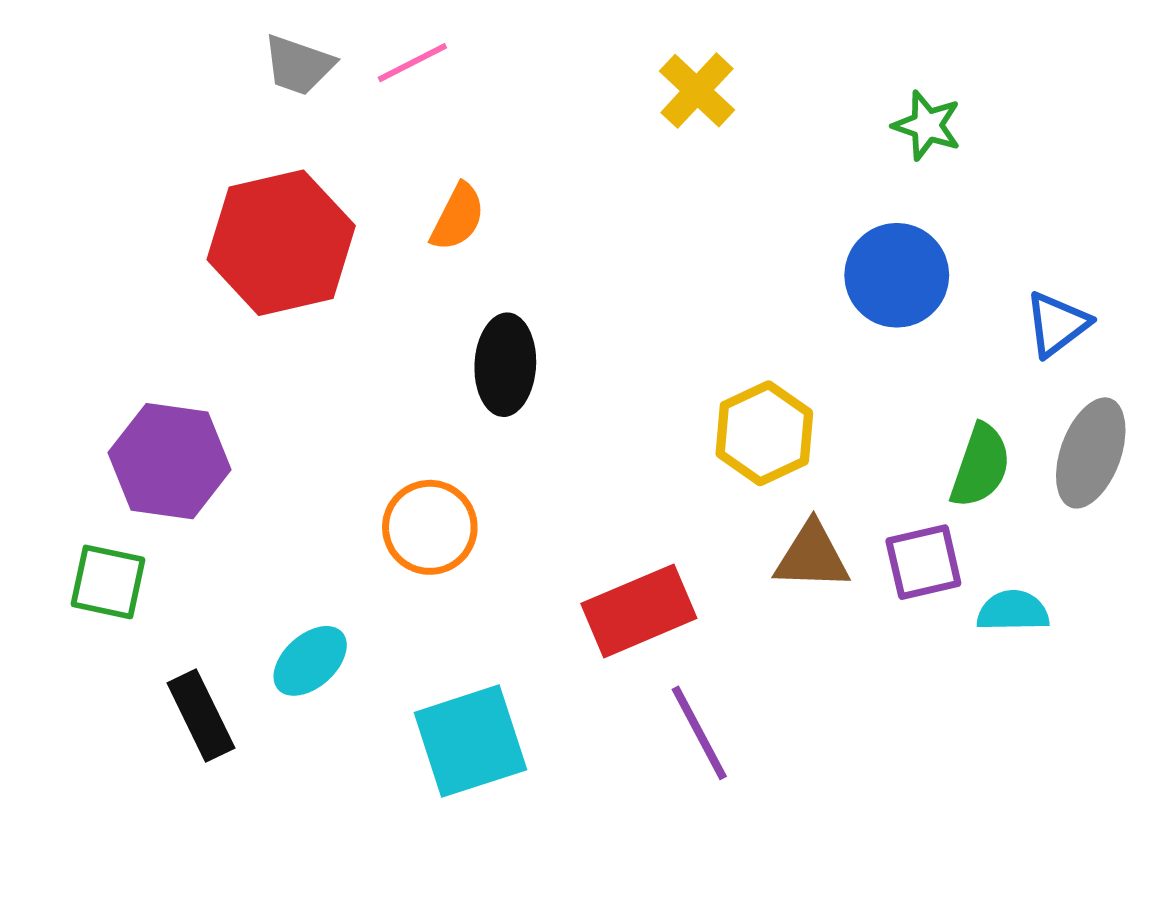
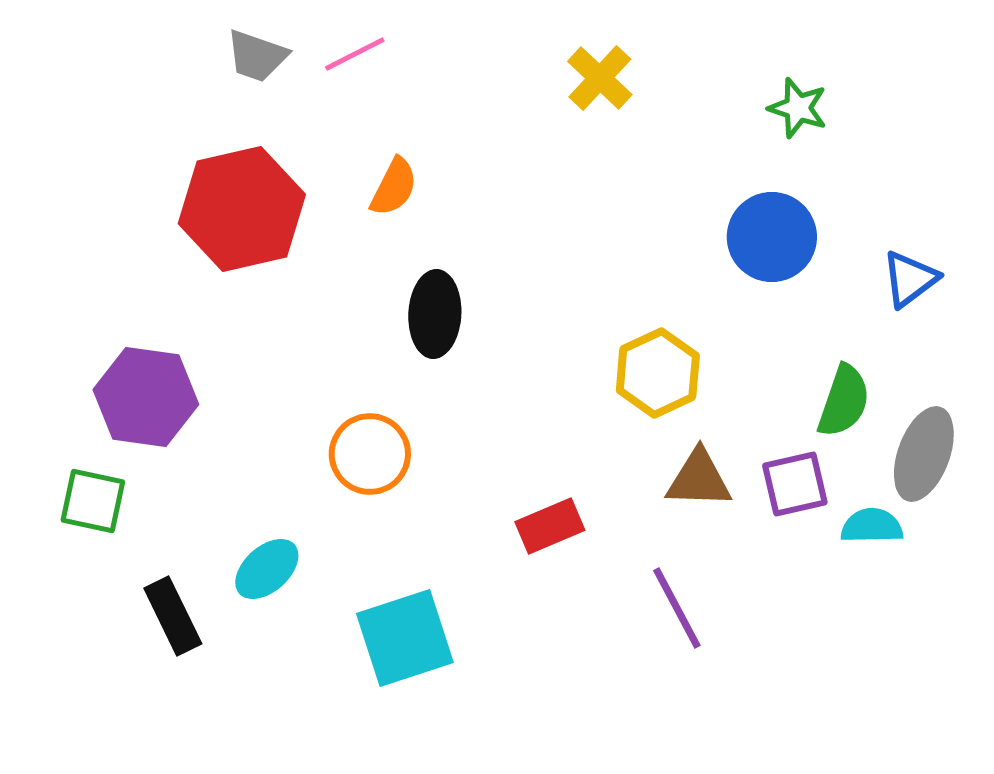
gray ellipse: (1091, 453) -> (924, 454), moved
red rectangle: (639, 611) -> (550, 526), size x0.7
purple line: (699, 733) -> (677, 608), moved

